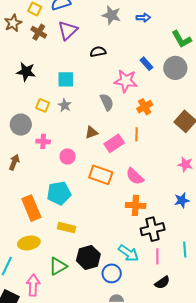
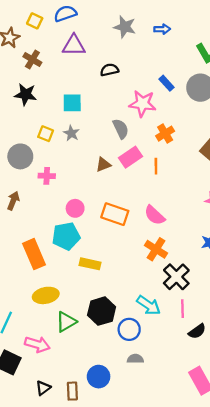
purple triangle: (68, 30) -> (74, 45), turned 45
brown cross: (39, 32) -> (32, 59), moved
pink rectangle: (114, 143) -> (130, 157), moved
pink circle: (68, 156) -> (75, 208), moved
orange cross: (136, 205) -> (156, 249), turned 30
yellow rectangle: (67, 228) -> (90, 264), moved
black cross: (153, 229) -> (176, 277), turned -30
yellow ellipse: (29, 243) -> (46, 295), moved
black semicircle: (162, 283) -> (197, 331), moved
pink arrow: (33, 285) -> (37, 344), turned 105

